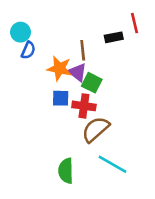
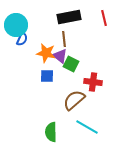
cyan circle: (20, 32) -> (16, 25), size x1.5
black rectangle: (114, 37) -> (69, 17), moved, size x1.6
red cross: (84, 106) -> (93, 82), moved

